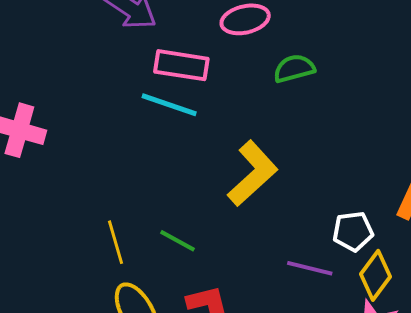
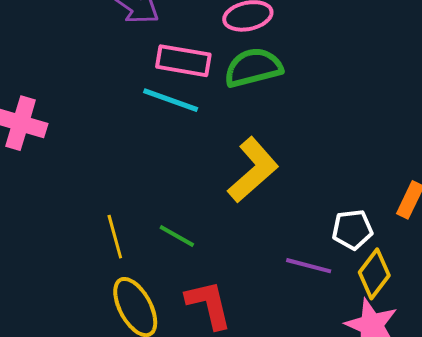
green semicircle: (294, 68) -> (253, 68), moved, size x1.4

